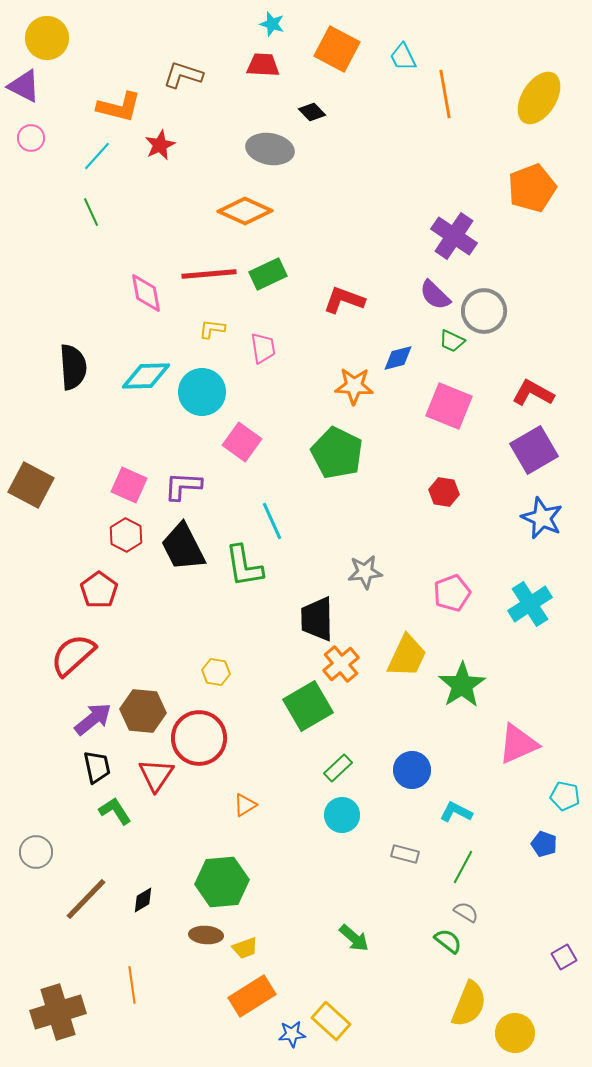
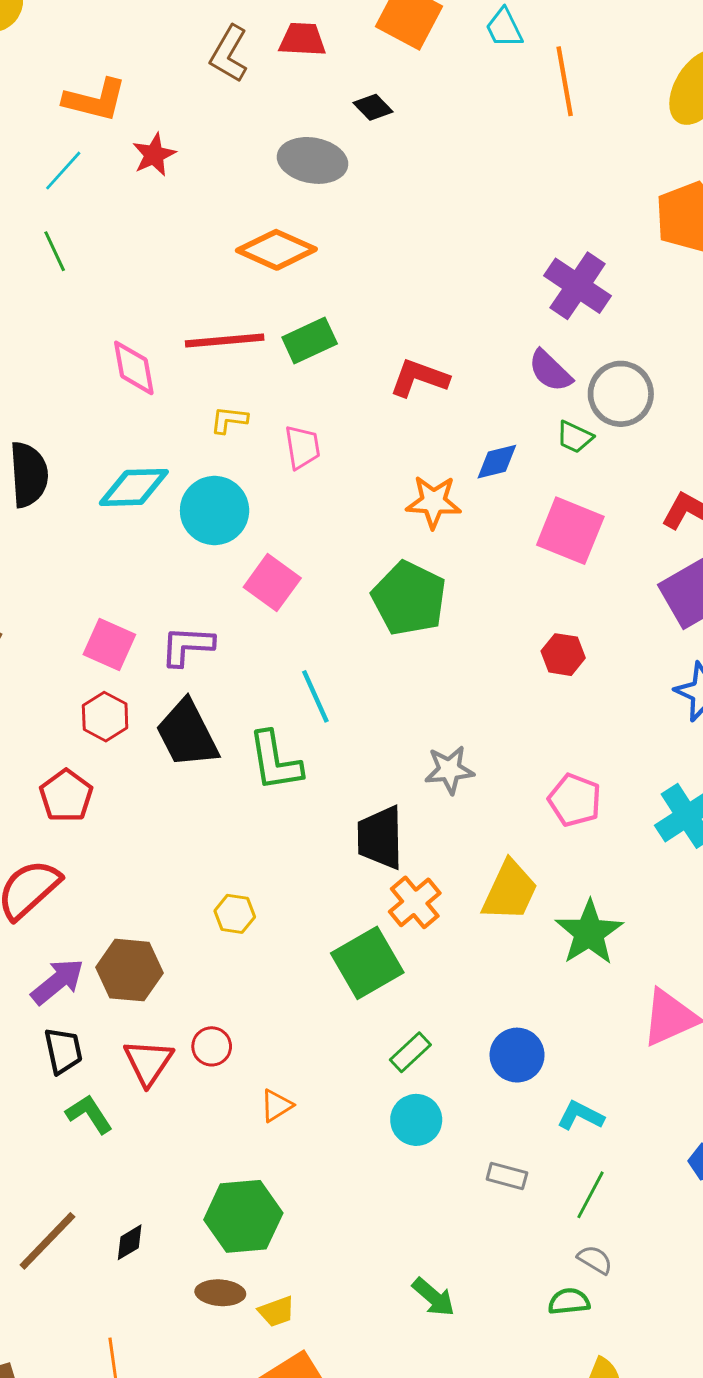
brown L-shape: (183, 75) -> (229, 54), moved, turned -78
pink pentagon: (452, 593) -> (575, 800), turned -30
red circle: (199, 738) -> (212, 1046), moved, size x0.5
green semicircle: (448, 941) -> (569, 1301), turned -44

